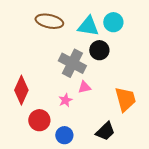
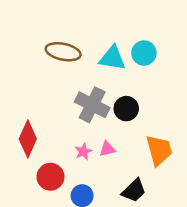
black circle: (99, 50) -> (126, 109), moved
pink triangle: (84, 87) -> (107, 149), moved

